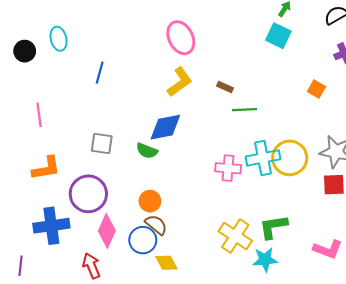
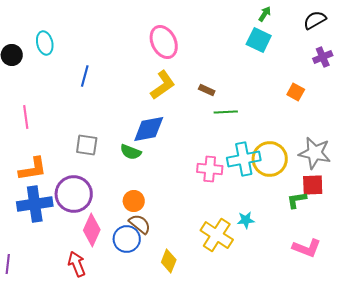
blue cross: (51, 226) -> (35, 204), moved
green L-shape: (273, 227) -> (297, 200), moved, size x0.7
cyan star: (265, 260) -> (246, 220), moved, size x0.7
yellow diamond: (166, 263) -> (169, 261), moved, turned 50

